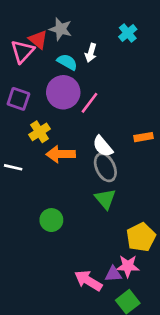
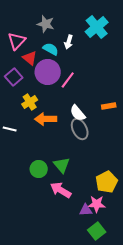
cyan cross: (128, 33) -> (97, 27), size x1.6
red triangle: (38, 40) -> (30, 58), moved
purple square: (18, 99) -> (14, 77), turned 30
green triangle: (105, 199) -> (62, 165), moved
pink arrow: (88, 281) -> (61, 190), moved

